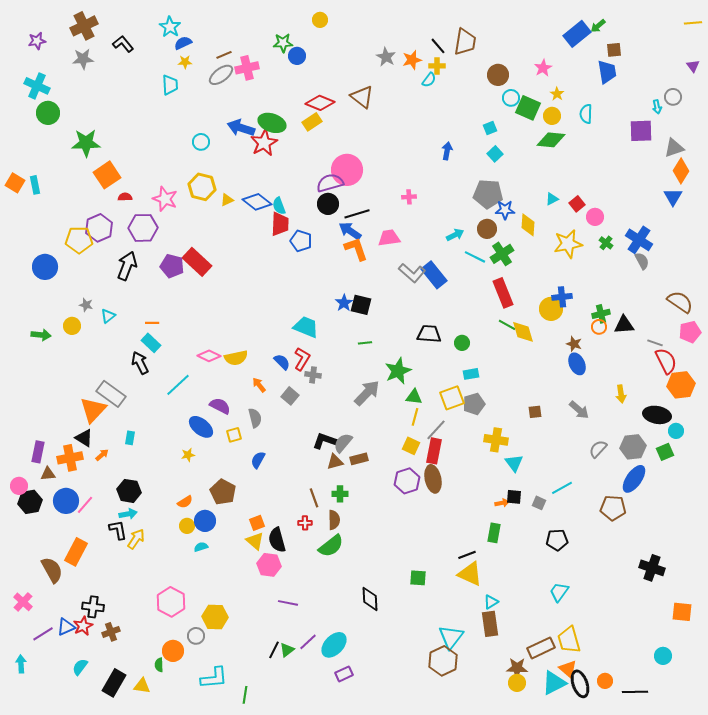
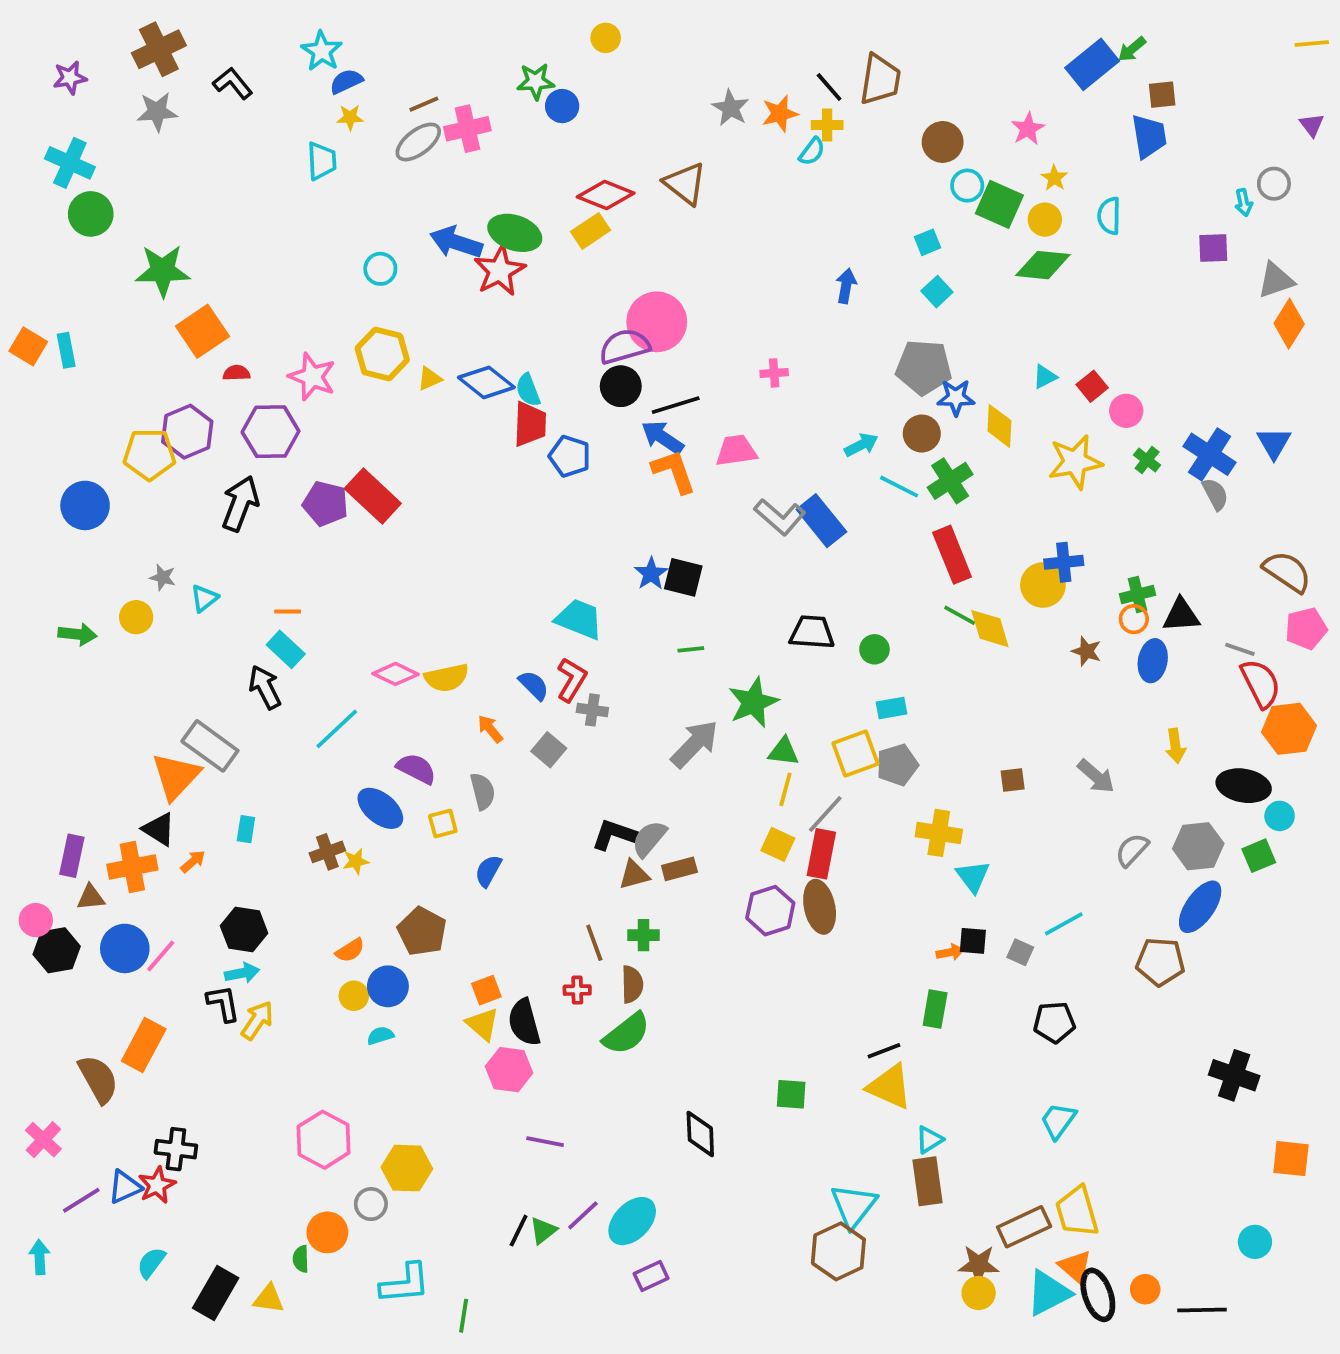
purple square: (641, 131) -> (1213, 248), size x0.7
blue triangle: (673, 197) -> (1274, 443), moved
blue ellipse: (577, 364) -> (1153, 661), moved, turned 35
brown cross: (111, 632) -> (327, 852), moved

